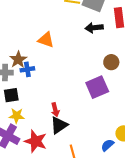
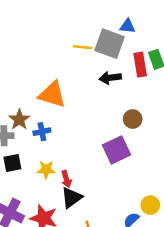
orange triangle: (46, 40) -> (52, 94), size x1.4
blue cross: (27, 69) -> (42, 132), moved
yellow star: (17, 116) -> (46, 170), moved

